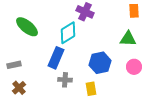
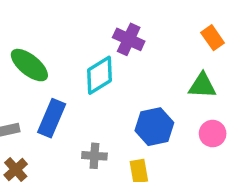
orange rectangle: (134, 11) -> (213, 38), turned -32
blue rectangle: (56, 58) -> (52, 118), moved

